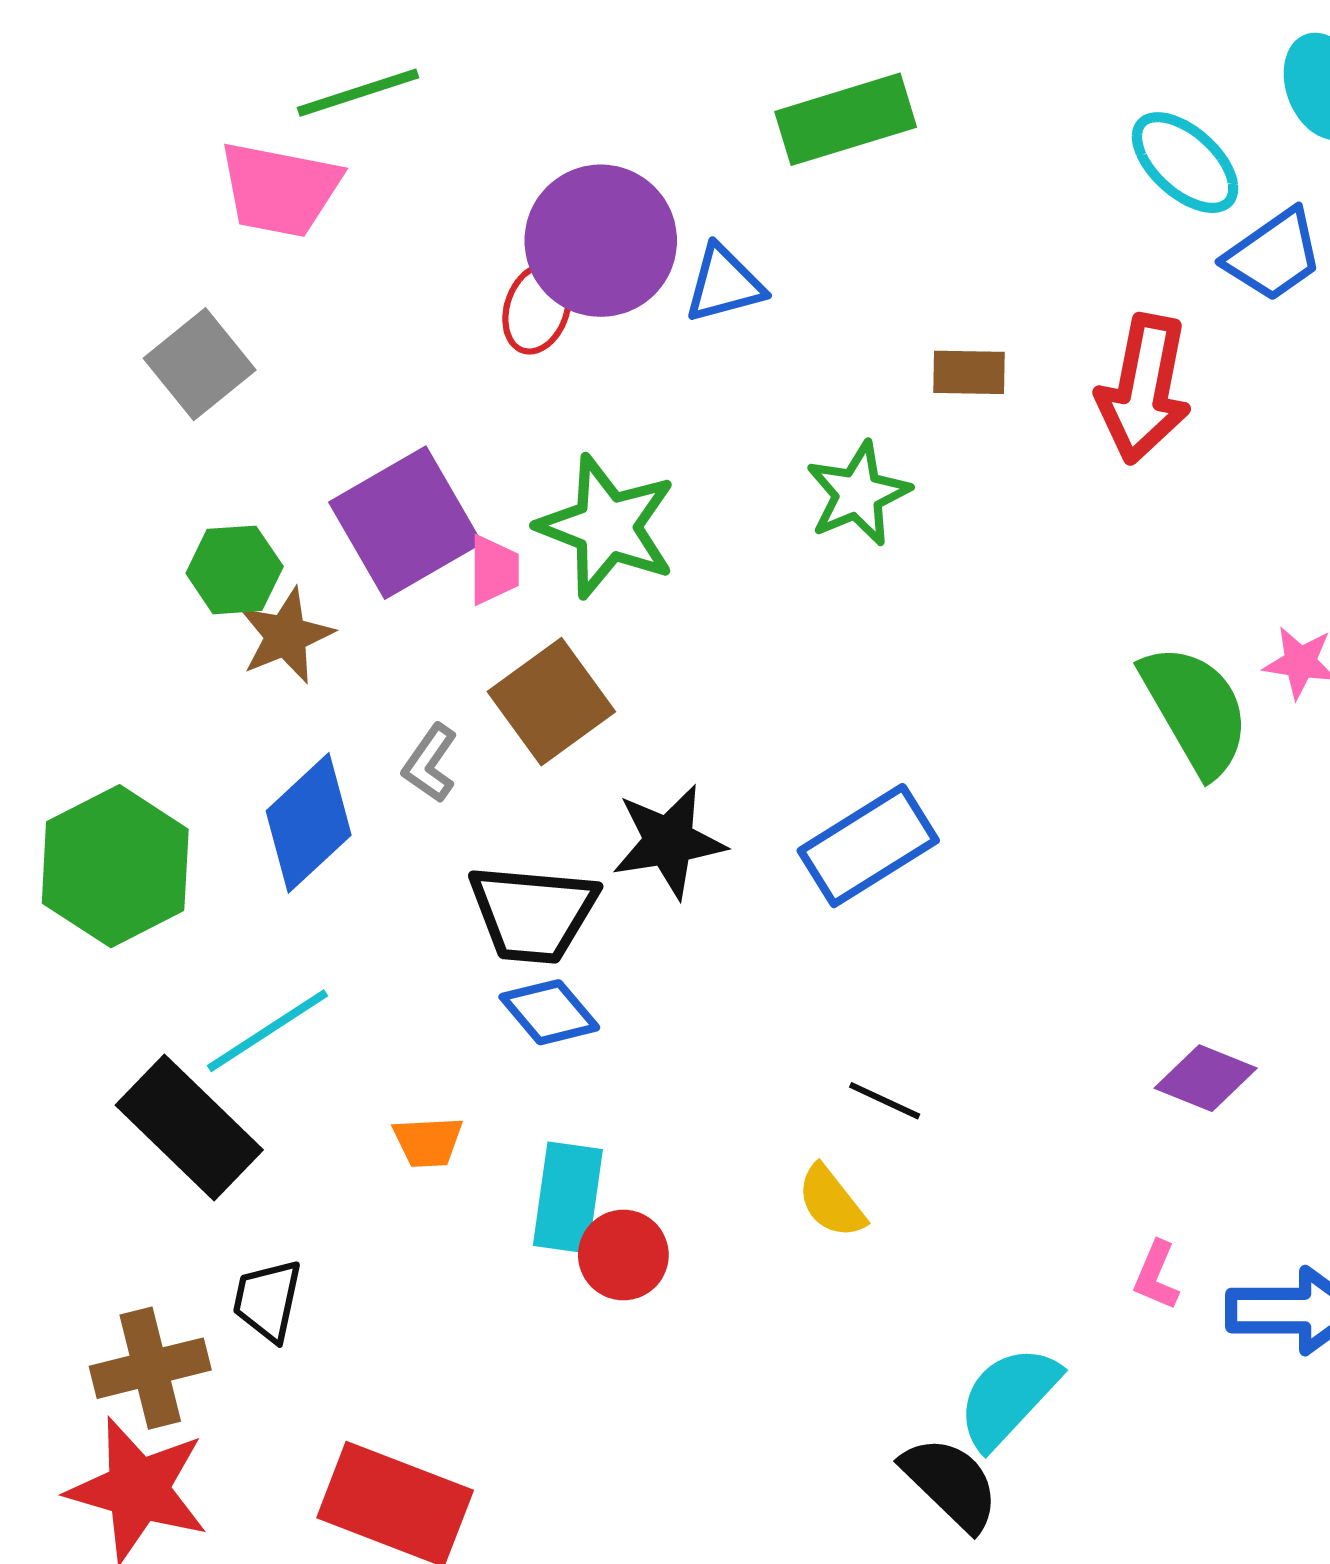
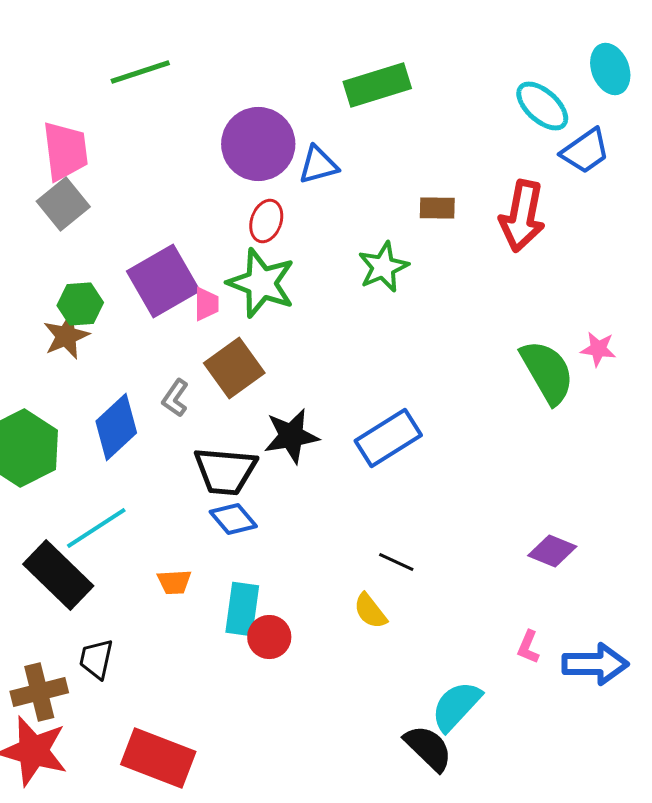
pink trapezoid: (280, 189) -> (65, 151), moved, turned -108
red ellipse: (537, 309) -> (266, 221), moved
brown star: (286, 636) -> (66, 336), moved

